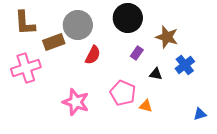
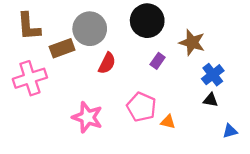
black triangle: (156, 74) -> (210, 100), moved

